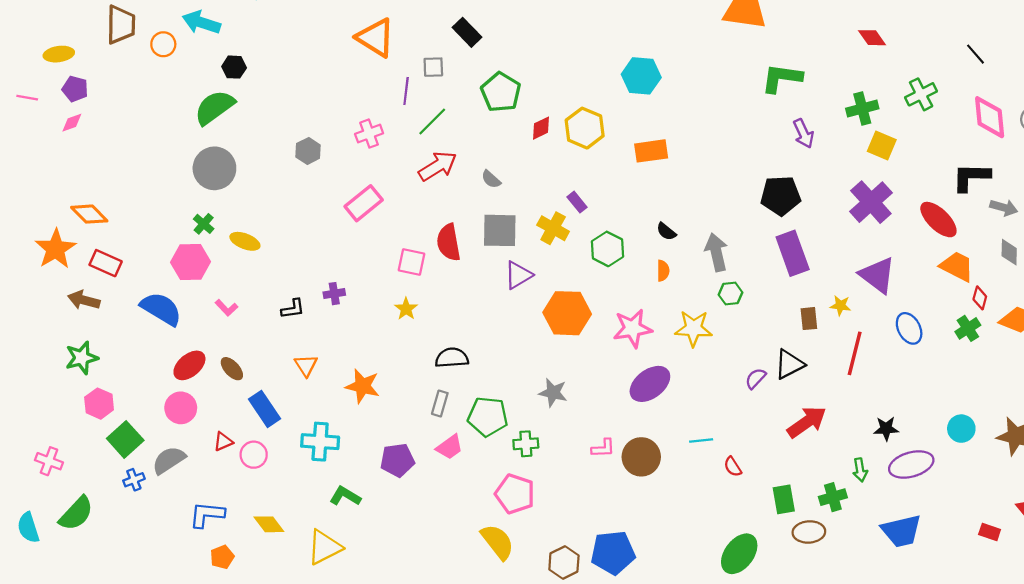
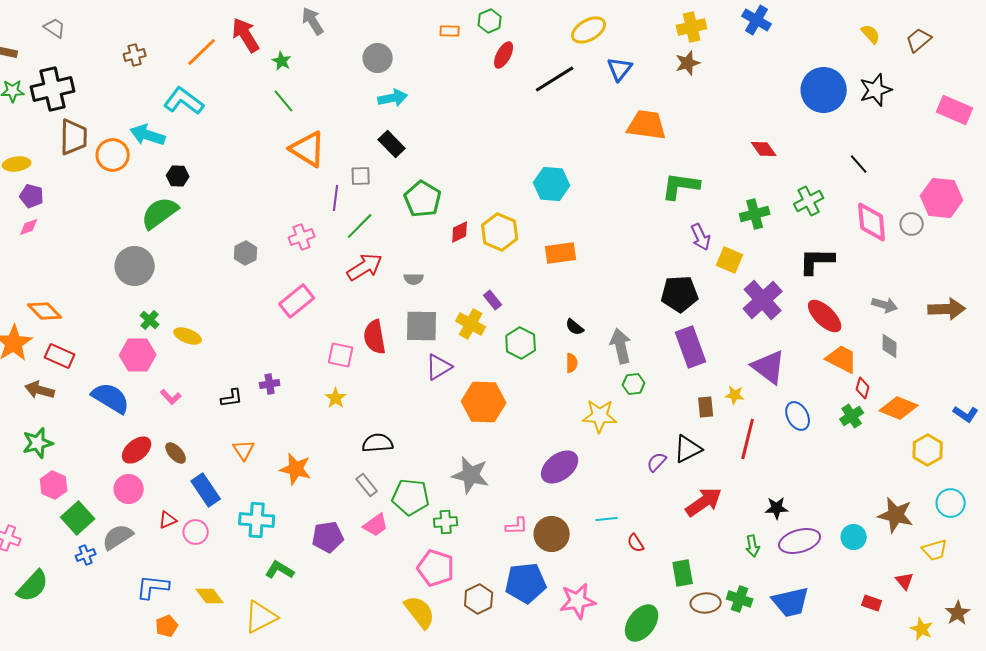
orange circle: (163, 44) -> (113, 155), size x1.4
yellow square: (882, 145) -> (730, 260), moved
gray circle: (214, 168) -> (135, 266), moved
black L-shape: (971, 177) -> (817, 261), moved
gray semicircle: (491, 179) -> (414, 279), turned -42
pink star: (633, 328) -> (578, 601), moved
gray star: (553, 393) -> (471, 475), size x1.4
gray rectangle: (440, 404) -> (367, 485), turned -55
cyan circle: (961, 429) -> (854, 537), moved
green cross: (833, 497) -> (740, 599), moved, turned 35
blue pentagon: (613, 553) -> (526, 583), moved
brown hexagon: (564, 562) -> (479, 599), moved

